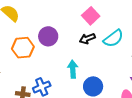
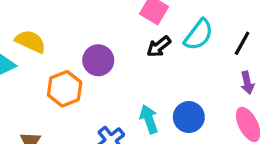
cyan arrow: (73, 69) -> (149, 119), moved

